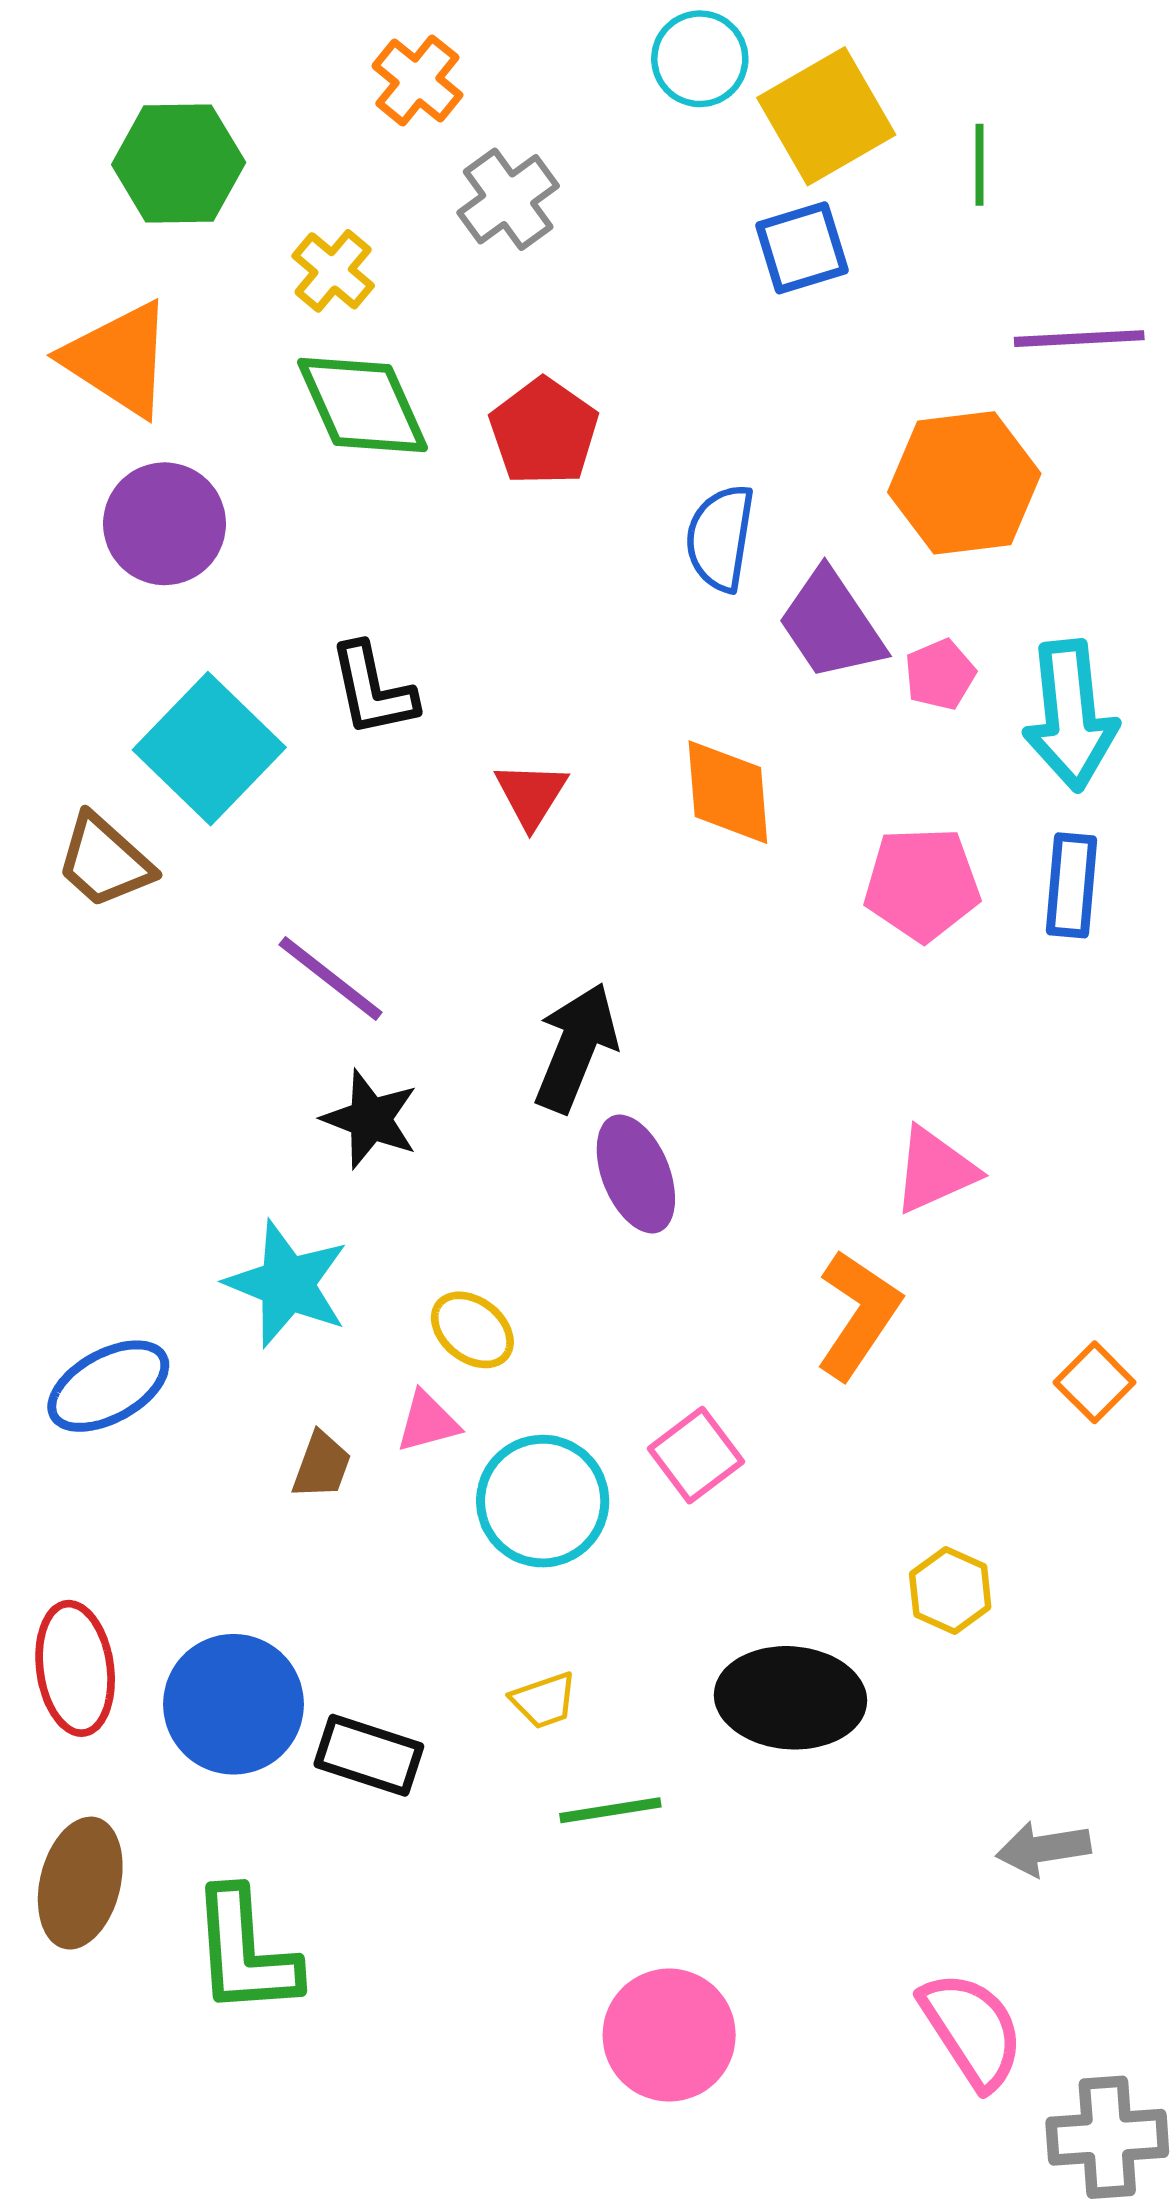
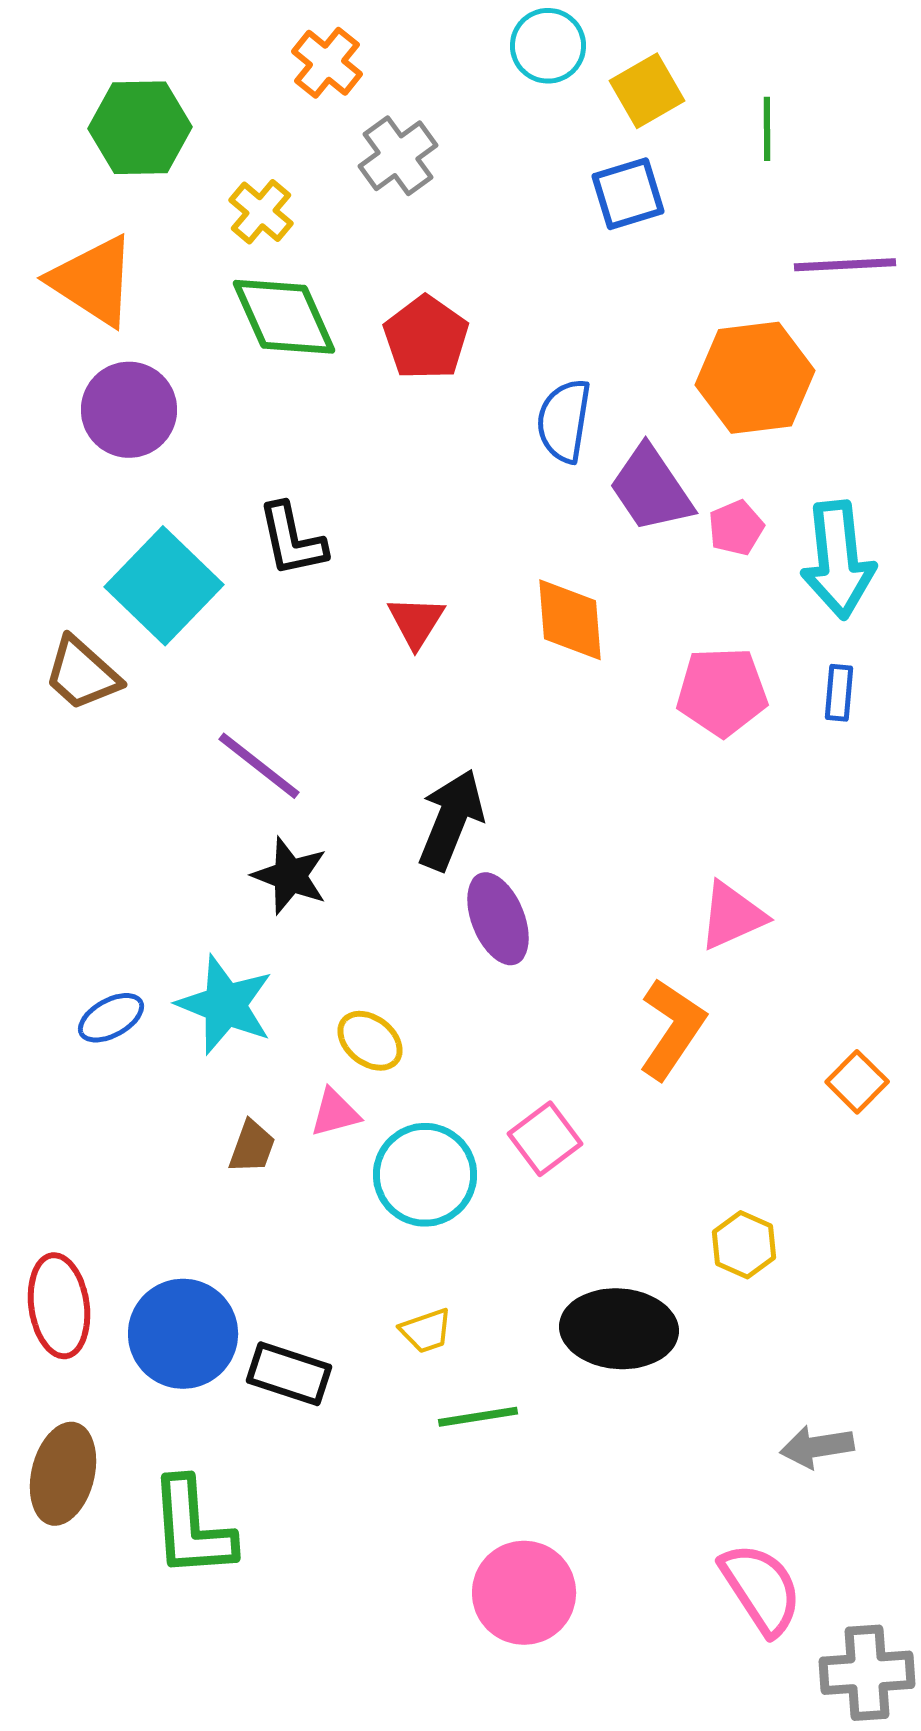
yellow square: (826, 116) -> (647, 91), size x0.7
blue rectangle: (1072, 885) -> (839, 693), size x0.7
blue ellipse: (108, 1386) -> (111, 1018), moved, size x0.7

